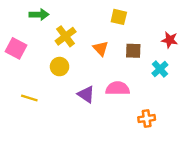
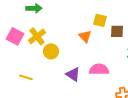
yellow square: (119, 17) -> (100, 20), moved
yellow cross: (66, 36) -> (37, 36), moved
brown square: (133, 51) -> (117, 31), moved

